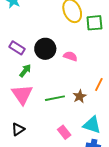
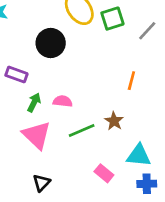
black circle: (45, 49) -> (51, 43), moved
pink semicircle: (70, 56) -> (63, 101), moved
orange line: (99, 85) -> (131, 81), moved

